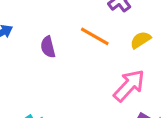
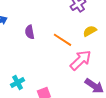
orange line: (95, 36) -> (63, 40), moved

